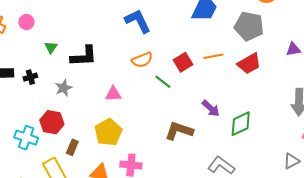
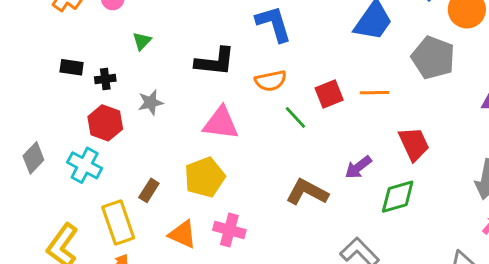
black L-shape: (84, 56) -> (215, 62), moved
red trapezoid: (249, 64) -> (414, 144), moved, turned -95
pink triangle: (113, 94) -> (221, 123), size x1.5
purple arrow: (211, 108) -> (358, 167), turned 90
red hexagon: (52, 122) -> (105, 123), moved

